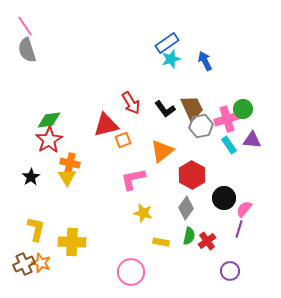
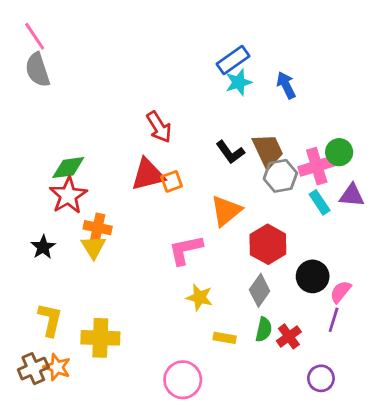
red arrow: (131, 103) -> (159, 127), moved
orange square: (123, 140) -> (172, 181), moved

